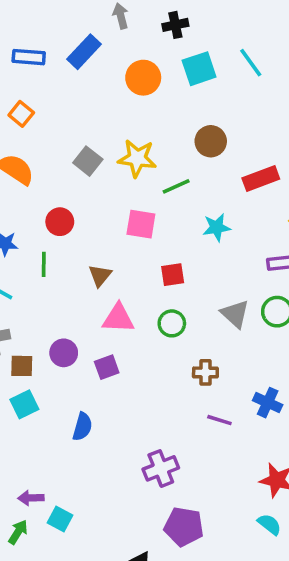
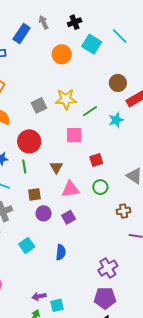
blue rectangle: (84, 52) -> (22, 33), moved
cyan square: (199, 69) -> (92, 44), turned -30
brown circle: (211, 141) -> (118, 83), moved
gray square: (88, 161) -> (39, 105), turned 35
red circle: (60, 222) -> (29, 141), size x1.5
cyan star: (217, 227) -> (116, 120), moved
brown square: (22, 366) -> (34, 194), moved
cyan square: (60, 519) -> (57, 305), turned -32
purple pentagon: (184, 527) -> (105, 298), moved

